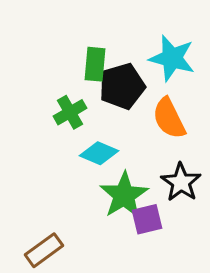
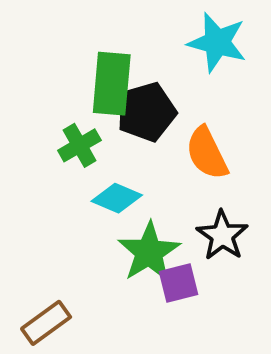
cyan star: (172, 58) -> (217, 42), moved
green rectangle: (95, 64) -> (112, 84), size x1.4

